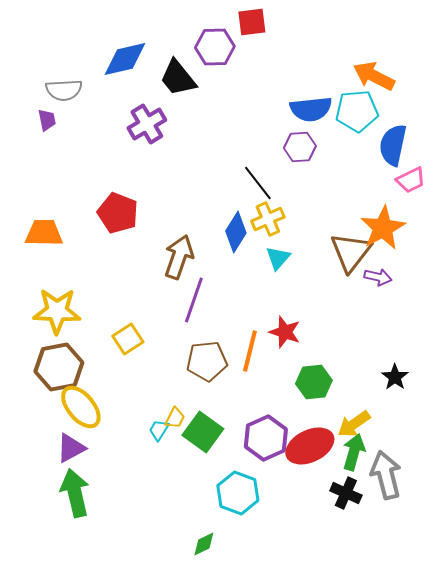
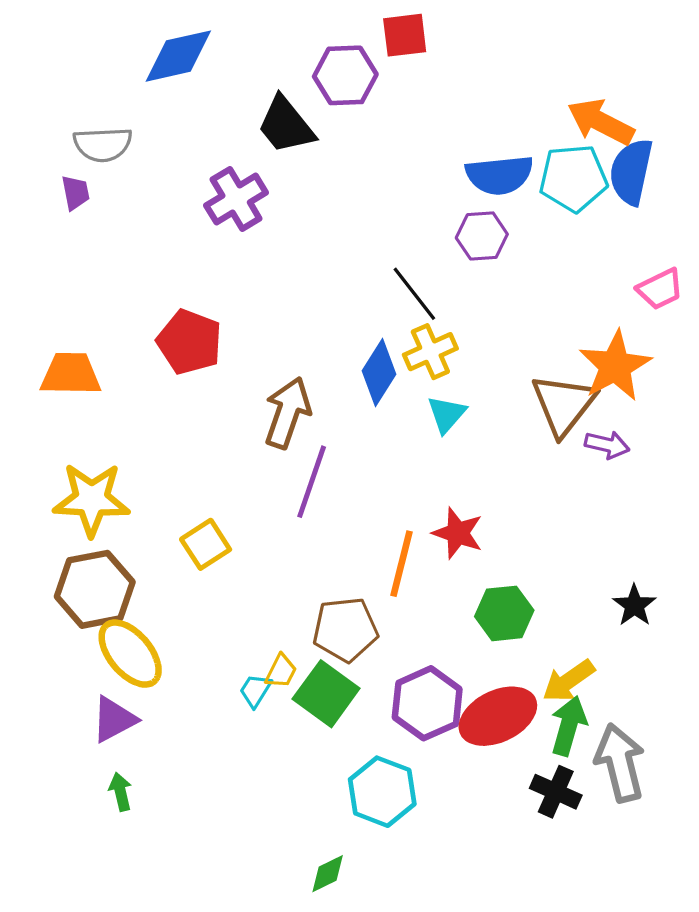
blue diamond: (125, 59) -> (178, 56), moved
blue semicircle: (393, 145) -> (631, 172), moved
brown pentagon: (207, 361) -> (345, 629), moved
green arrow: (75, 493) -> (120, 792), size x0.5

